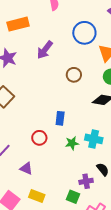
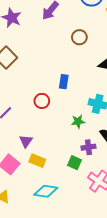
green star: (72, 143) -> (78, 121), moved
purple triangle: (26, 168) -> (26, 141), moved, turned 40

